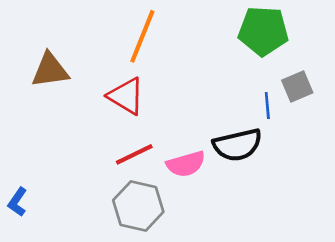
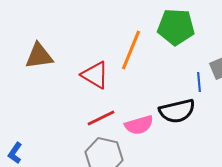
green pentagon: (263, 31) -> (176, 27), moved
orange line: (142, 36) -> (131, 50), moved

